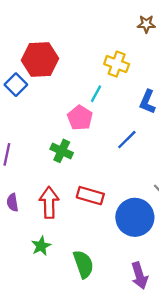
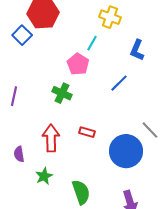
red rectangle: (90, 196) -> (87, 132), size x0.7
purple semicircle: (12, 202) -> (19, 154), moved

